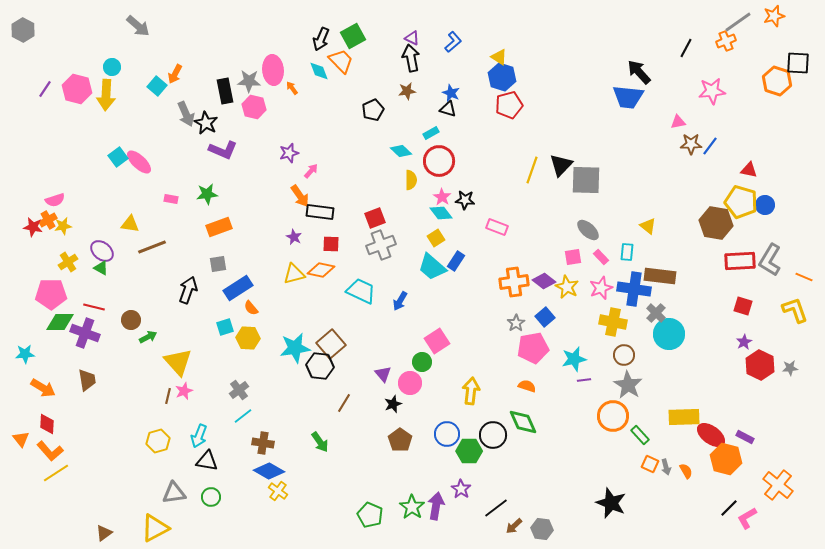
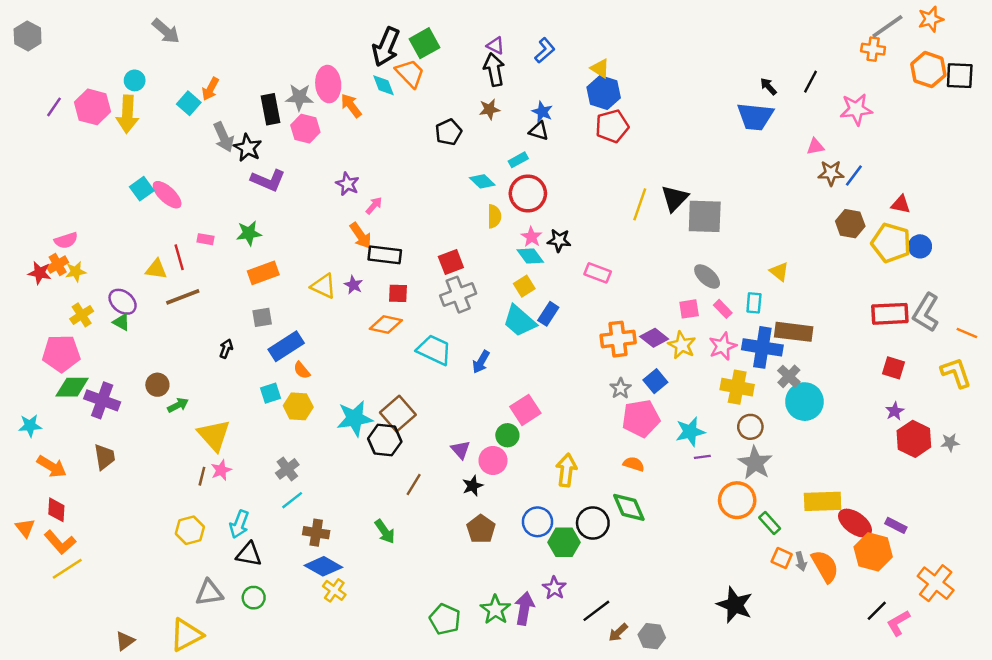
black arrow: (321, 39) -> (386, 47), size x1.4
orange cross: (726, 41) -> (873, 49), turned 30
black line: (686, 48) -> (811, 82), moved
black arrow: (639, 72) -> (768, 86), size x0.6
orange hexagon: (777, 81) -> (928, 70), moved
orange arrow: (292, 88) -> (351, 106), size x1.5
purple star: (289, 153) -> (347, 184), turned -30
brown hexagon: (716, 223) -> (850, 224), moved, size x0.7
yellow triangle: (294, 274) -> (323, 286), moved, turned 40
black arrow: (188, 290) -> (226, 349), size x0.6
red line: (94, 307) -> (179, 257), moved, turned 60
orange semicircle: (686, 471) -> (825, 566), size x1.8

